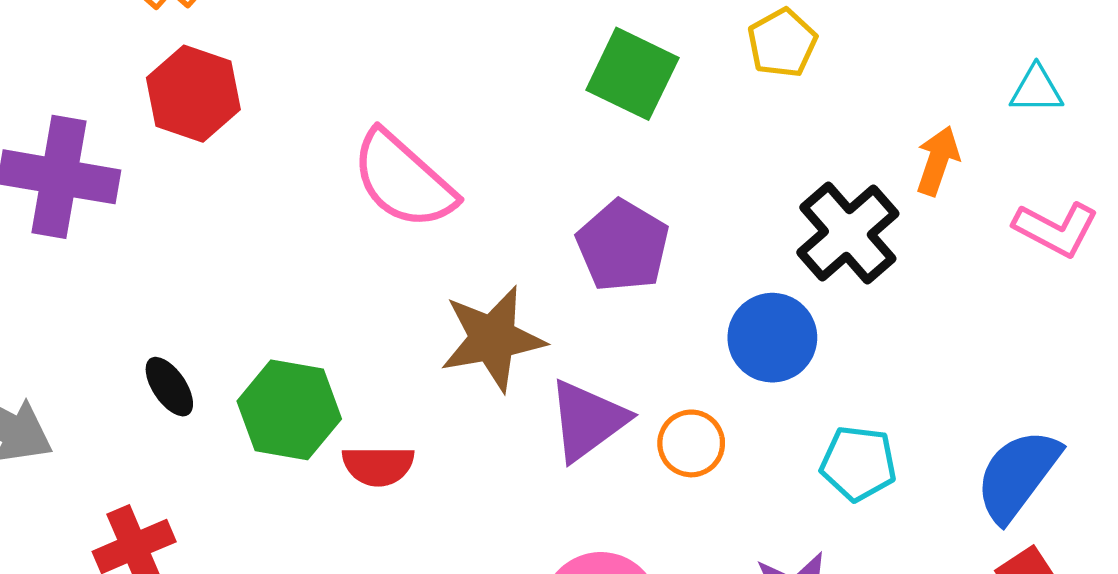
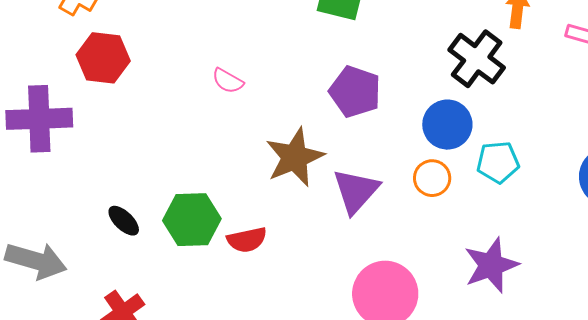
pink semicircle: (403, 180) -> (228, 81), size x0.5
orange circle: (691, 443) -> (432, 178), moved
cyan pentagon: (858, 463) -> (498, 162), moved

